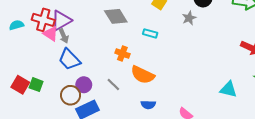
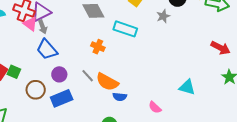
cyan rectangle: (150, 33) -> (125, 29), size x1.6
orange semicircle: (143, 75) -> (107, 82), moved
cyan triangle: (228, 89) -> (187, 87), moved
brown circle: (71, 95) -> (36, 90), moved

